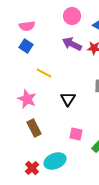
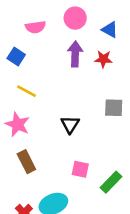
pink semicircle: (27, 26) -> (35, 27), moved
purple arrow: (72, 44) -> (75, 54), turned 66
yellow line: (44, 73) -> (26, 91), moved

